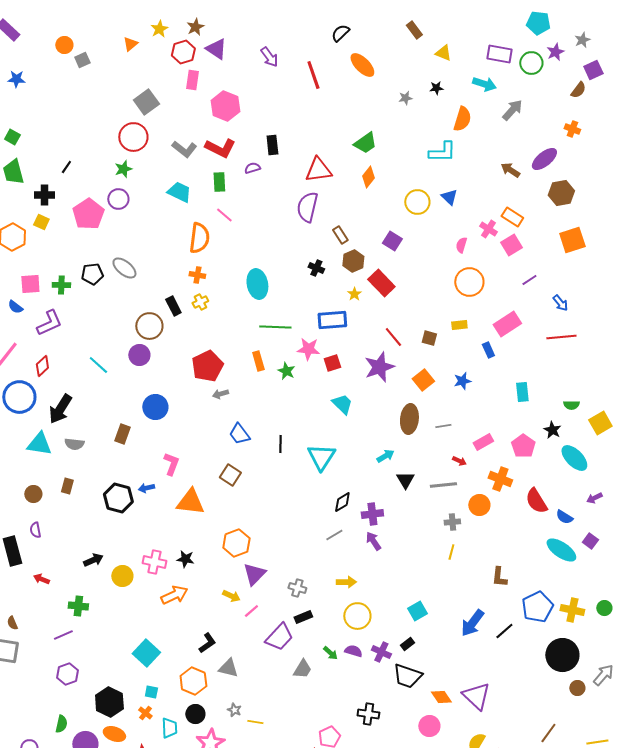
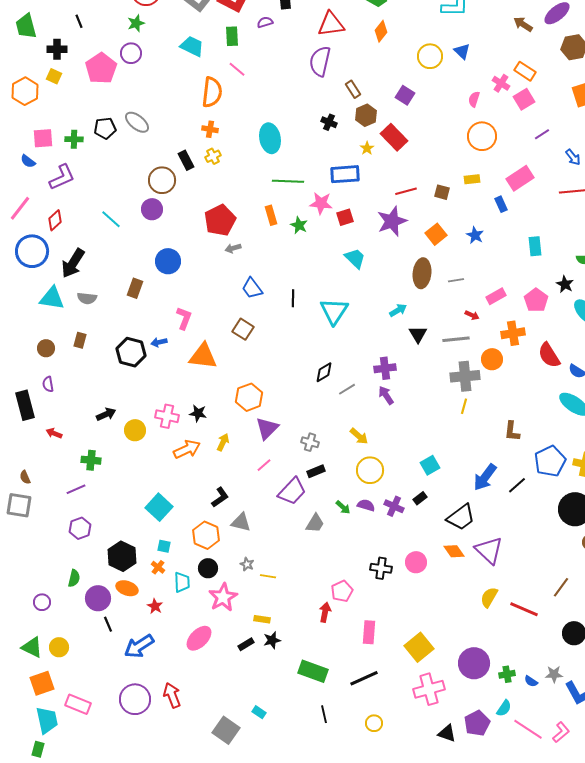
black line: (66, 167) -> (79, 21), turned -56
red line: (393, 337) -> (406, 191), turned -65
blue star: (462, 381) -> (475, 235), turned -30
orange cross: (500, 479) -> (513, 333), turned -30
black diamond: (342, 502) -> (324, 372), moved
gray cross: (452, 522) -> (465, 376), size x1.8
yellow arrow: (346, 582) -> (359, 436), turned 42
yellow arrow: (231, 596) -> (223, 442), moved, turned -90
black trapezoid: (407, 676) -> (461, 517), moved, turned -56
pink circle: (429, 726) -> (416, 562), moved

